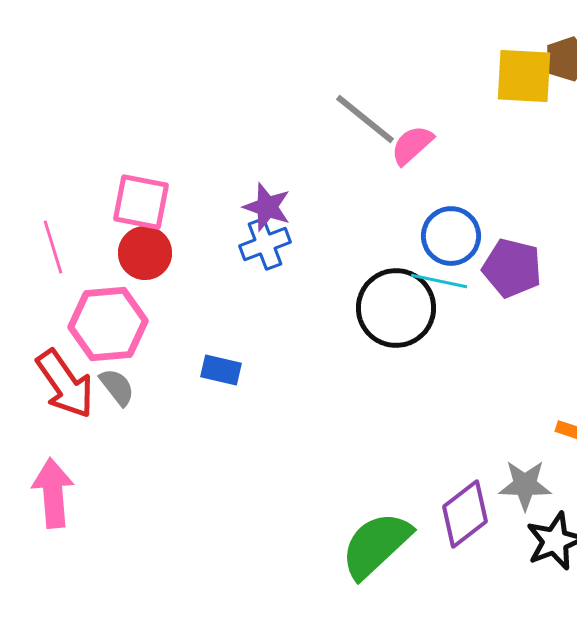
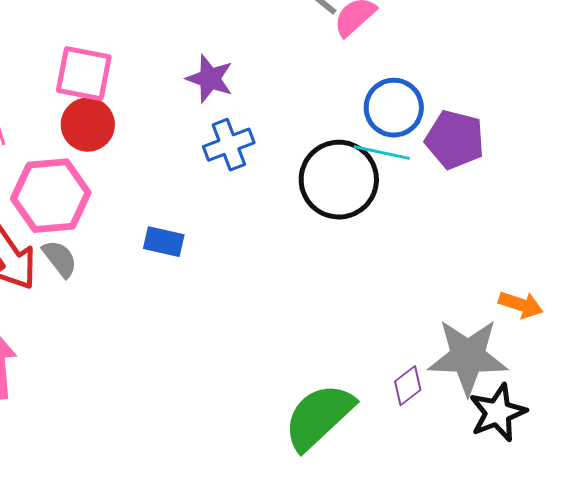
blue cross: (265, 244) -> (229, 145), moved
gray star: (525, 485) -> (468, 357), size x1.5
purple diamond: (465, 514) -> (408, 386), size x0.6

